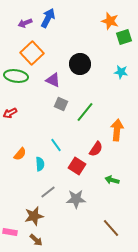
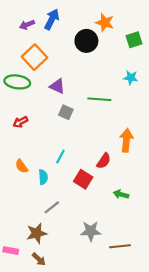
orange star: (110, 21) -> (105, 23), moved
black circle: (80, 64) -> (86, 41), moved
green line: (85, 112) -> (99, 99), moved, turned 55
red arrow: (10, 113) -> (20, 122), moved
cyan line: (56, 145) -> (60, 157), turned 64
orange semicircle: (20, 154) -> (22, 166), turned 104
gray star: (76, 199) -> (91, 231), moved
brown line: (111, 228) -> (120, 246), turned -54

